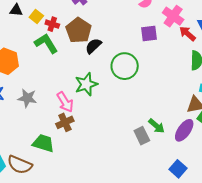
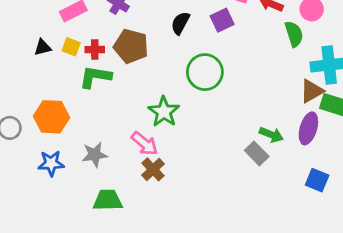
green L-shape: (46, 43) -> (95, 77), turned -30
black semicircle: (93, 46) -> (180, 23), moved
green trapezoid: (43, 143) -> (108, 200), moved

